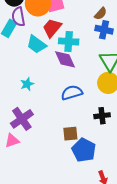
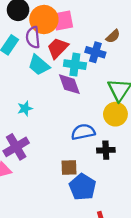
purple semicircle: (18, 17) -> (33, 37), moved
blue cross: (104, 30) -> (95, 52), moved
blue semicircle: (72, 93) -> (83, 132), moved

